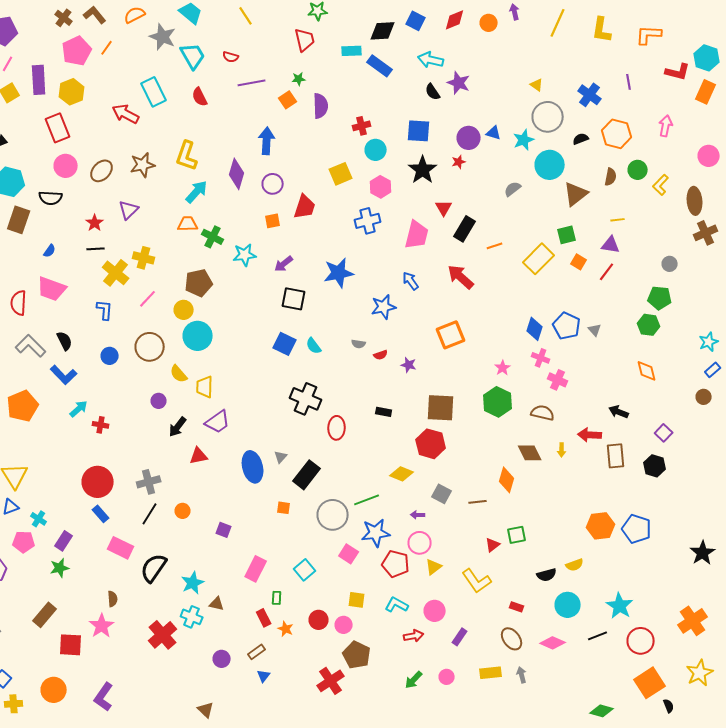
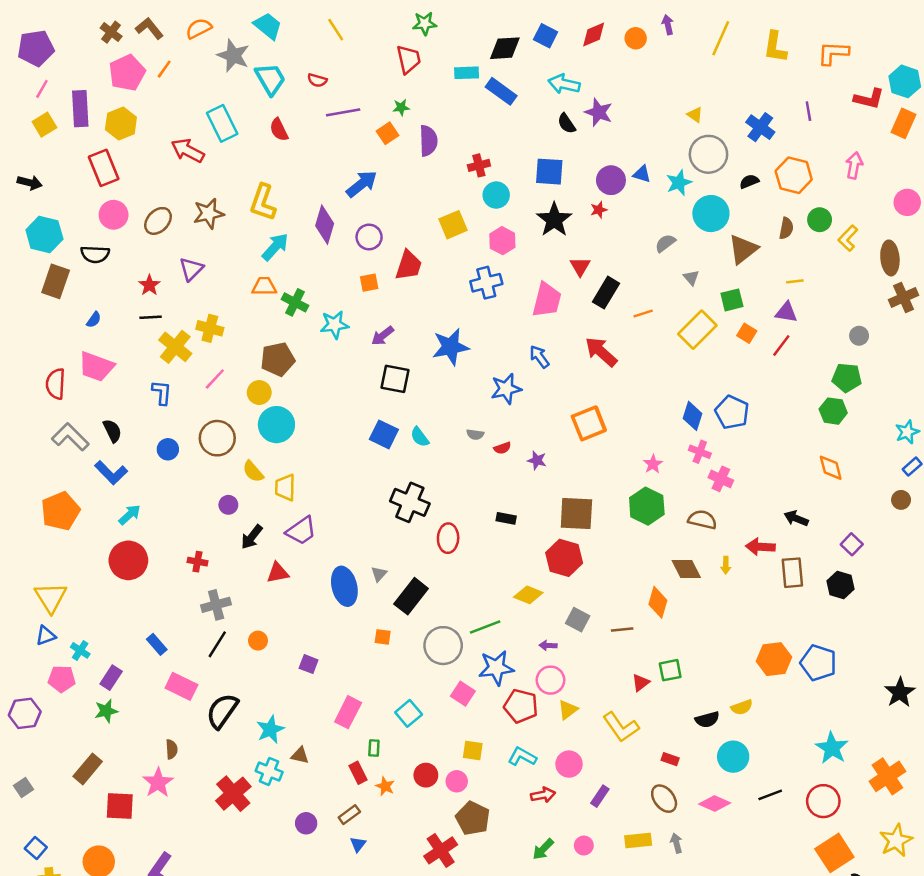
blue arrow: (267, 141) -> (362, 184), turned 48
gray triangle: (595, 330) -> (691, 278), moved
red cross: (101, 425) -> (197, 562), moved
red circle: (98, 482) -> (128, 560), moved
cyan star: (620, 606) -> (832, 748), moved

